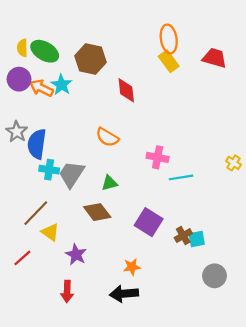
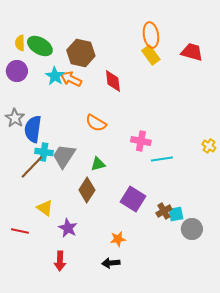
orange arrow: (41, 88) -> (71, 79), moved
brown diamond: (97, 212) -> (87, 190), turned 70
brown line: (36, 213) -> (32, 167), moved
red line: (22, 258) -> (20, 231), turned 54
gray circle: (215, 276) -> (192, 229), moved
black arrow: (124, 294) -> (111, 263), size x0.7

